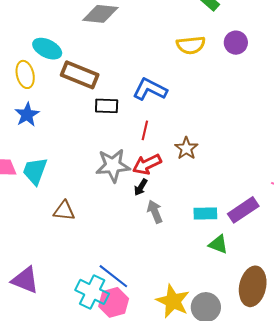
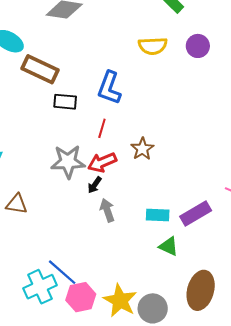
blue L-shape: (150, 89) -> (109, 88), turned -100
cyan cross: (92, 292) -> (40, 287), turned 36
pink hexagon: (114, 302) -> (81, 297), moved

